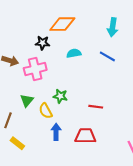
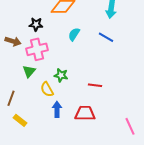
black star: (42, 43) -> (36, 24), moved
cyan semicircle: (74, 53) -> (74, 34), turned -48
green triangle: (27, 100) -> (29, 71), moved

